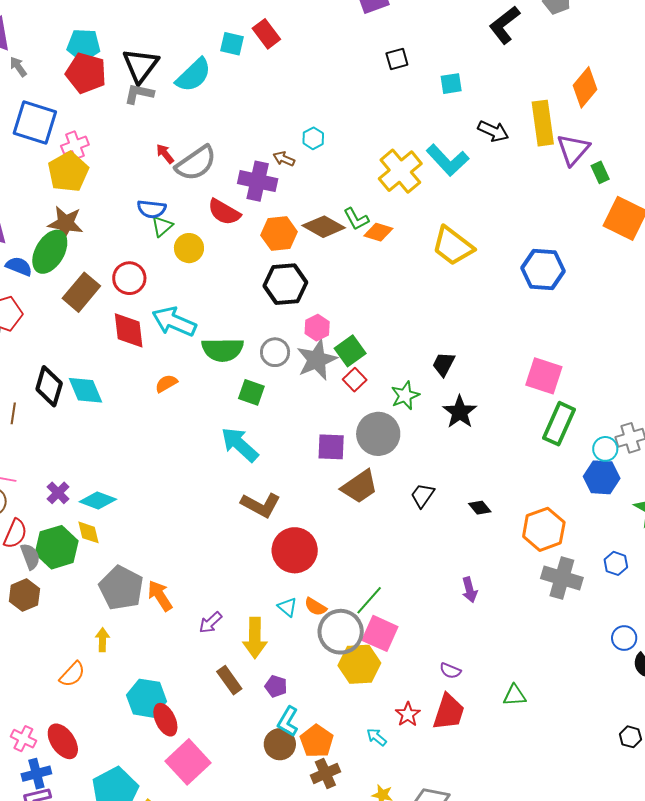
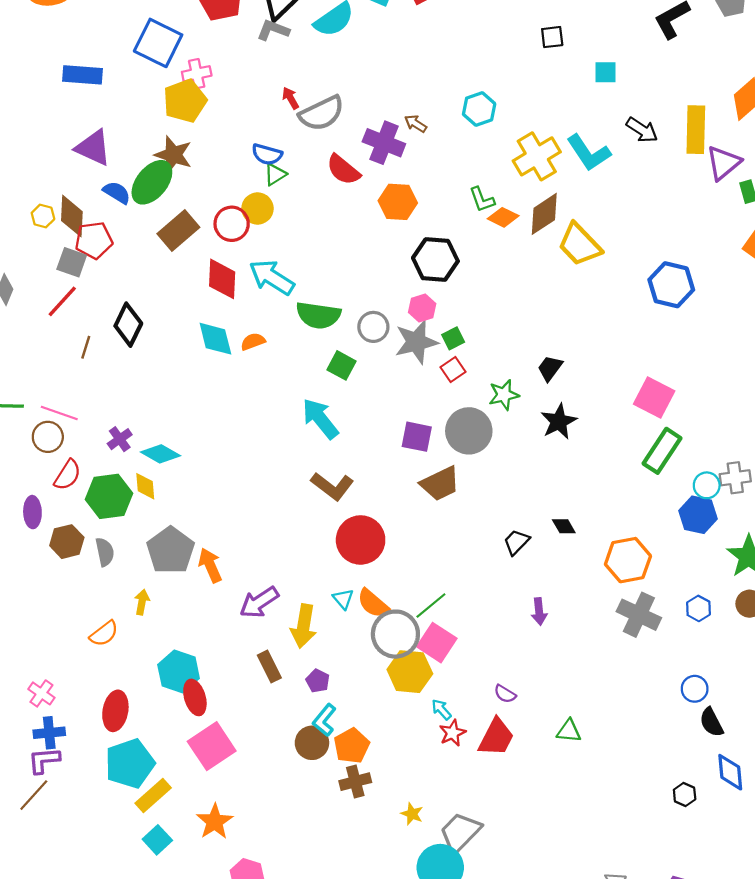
cyan hexagon: (313, 138) -> (479, 109), moved, size x1.4
brown diamond: (324, 227) -> (544, 214), moved, turned -72
yellow circle: (189, 248) -> (258, 208), moved
black hexagon: (285, 284) -> (435, 260), moved
green square: (350, 351) -> (453, 338), size x0.7
cyan diamond: (86, 390) -> (215, 339), moved
black trapezoid: (423, 495) -> (516, 542), moved
gray semicircle: (30, 556) -> (105, 552), moved
orange semicircle: (315, 607) -> (373, 603), size x1.4
purple arrow: (210, 623) -> (259, 602), size x1.5
cyan arrow: (377, 737) -> (441, 710), moved
red ellipse: (63, 741) -> (115, 711), moved, turned 36

